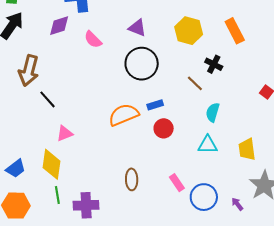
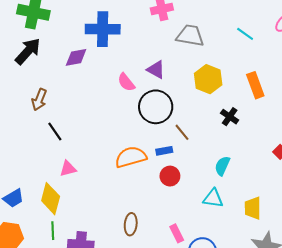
pink semicircle: (93, 40) -> (126, 82), moved
brown arrow: (29, 71) -> (39, 100), size x0.7
brown line: (195, 83) -> (182, 132), moved

